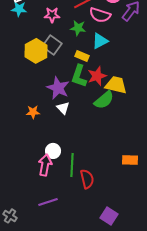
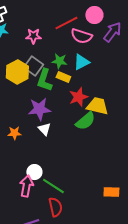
green star: (78, 28) -> (59, 61), moved
green L-shape: (79, 76) -> (44, 80), moved
purple star: (58, 88) -> (39, 109), turned -30
orange rectangle: (130, 160) -> (111, 192), moved
green line: (72, 165) -> (53, 186), turned -60
red semicircle: (87, 179) -> (55, 207), moved

